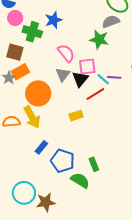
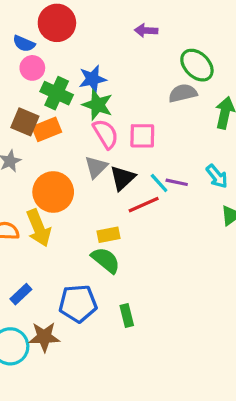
green star: (99, 39) -> (98, 105), moved
pink square: (87, 67) -> (142, 136), moved
orange rectangle: (20, 72) -> (47, 129), moved
blue rectangle: (41, 147) -> (21, 294), moved
blue pentagon: (63, 161) -> (78, 303), turned -30
green semicircle: (80, 180) -> (106, 260), moved
brown star: (46, 202) -> (44, 337), moved

